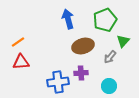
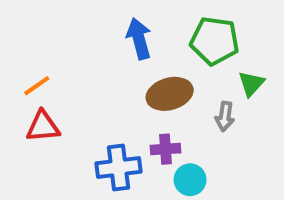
green pentagon: (105, 20) -> (215, 41), turned 30
gray arrow: (110, 57) -> (225, 116), turned -32
cyan circle: (109, 86) -> (190, 180), moved

